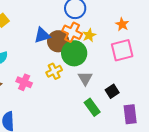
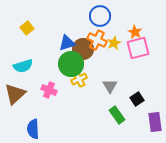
orange star: (122, 24) -> (135, 32), moved
pink square: (122, 50) -> (138, 48), moved
green circle: (74, 53) -> (71, 64), moved

